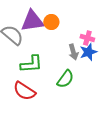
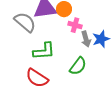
pink cross: (87, 38) -> (75, 25), moved

